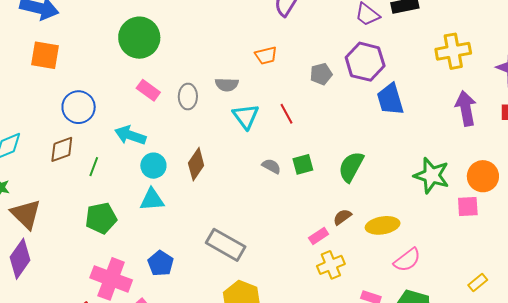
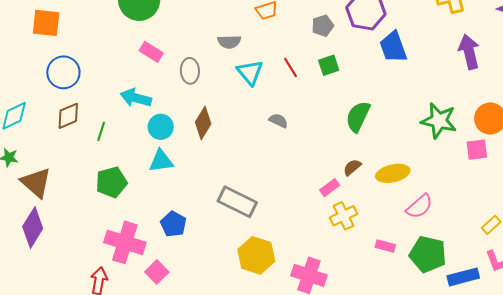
gray ellipse: (188, 97) -> (190, 71), moved
blue circle: (79, 107) -> (63, 72), moved
green square: (303, 164) -> (329, 65), moved

